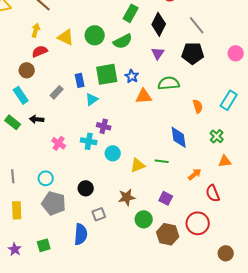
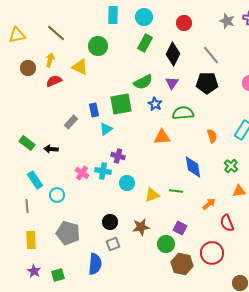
green circle: (95, 35) -> (98, 46), moved
green semicircle: (123, 41) -> (143, 82), moved
brown circle: (27, 70) -> (28, 68), moved
blue star: (132, 76) -> (155, 104), moved
cyan rectangle: (21, 95) -> (35, 180), moved
orange triangle: (144, 96) -> (162, 137), moved
green rectangle: (13, 122) -> (27, 143), moved
pink cross: (59, 143) -> (82, 173), moved
cyan circle: (46, 178) -> (57, 195), moved
black circle: (86, 188) -> (110, 222), moved
green circle: (144, 219) -> (166, 244), moved
purple star: (15, 249) -> (34, 271), moved

